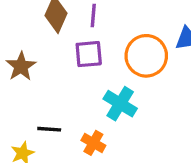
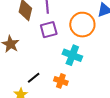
black line: (49, 129) -> (34, 78), turned -32

